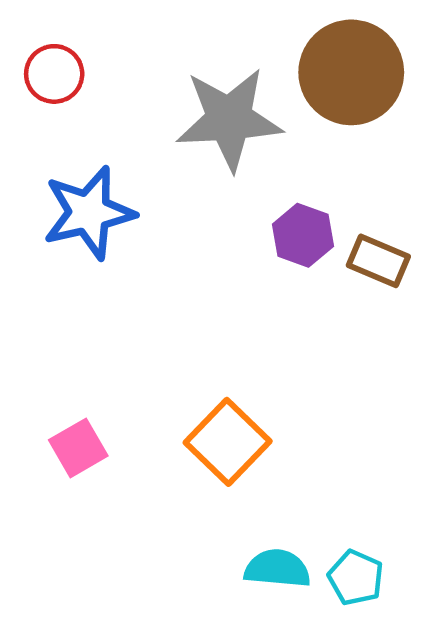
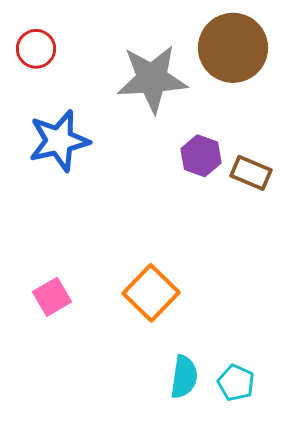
cyan semicircle: (277, 569) -> (184, 377), turned 93

